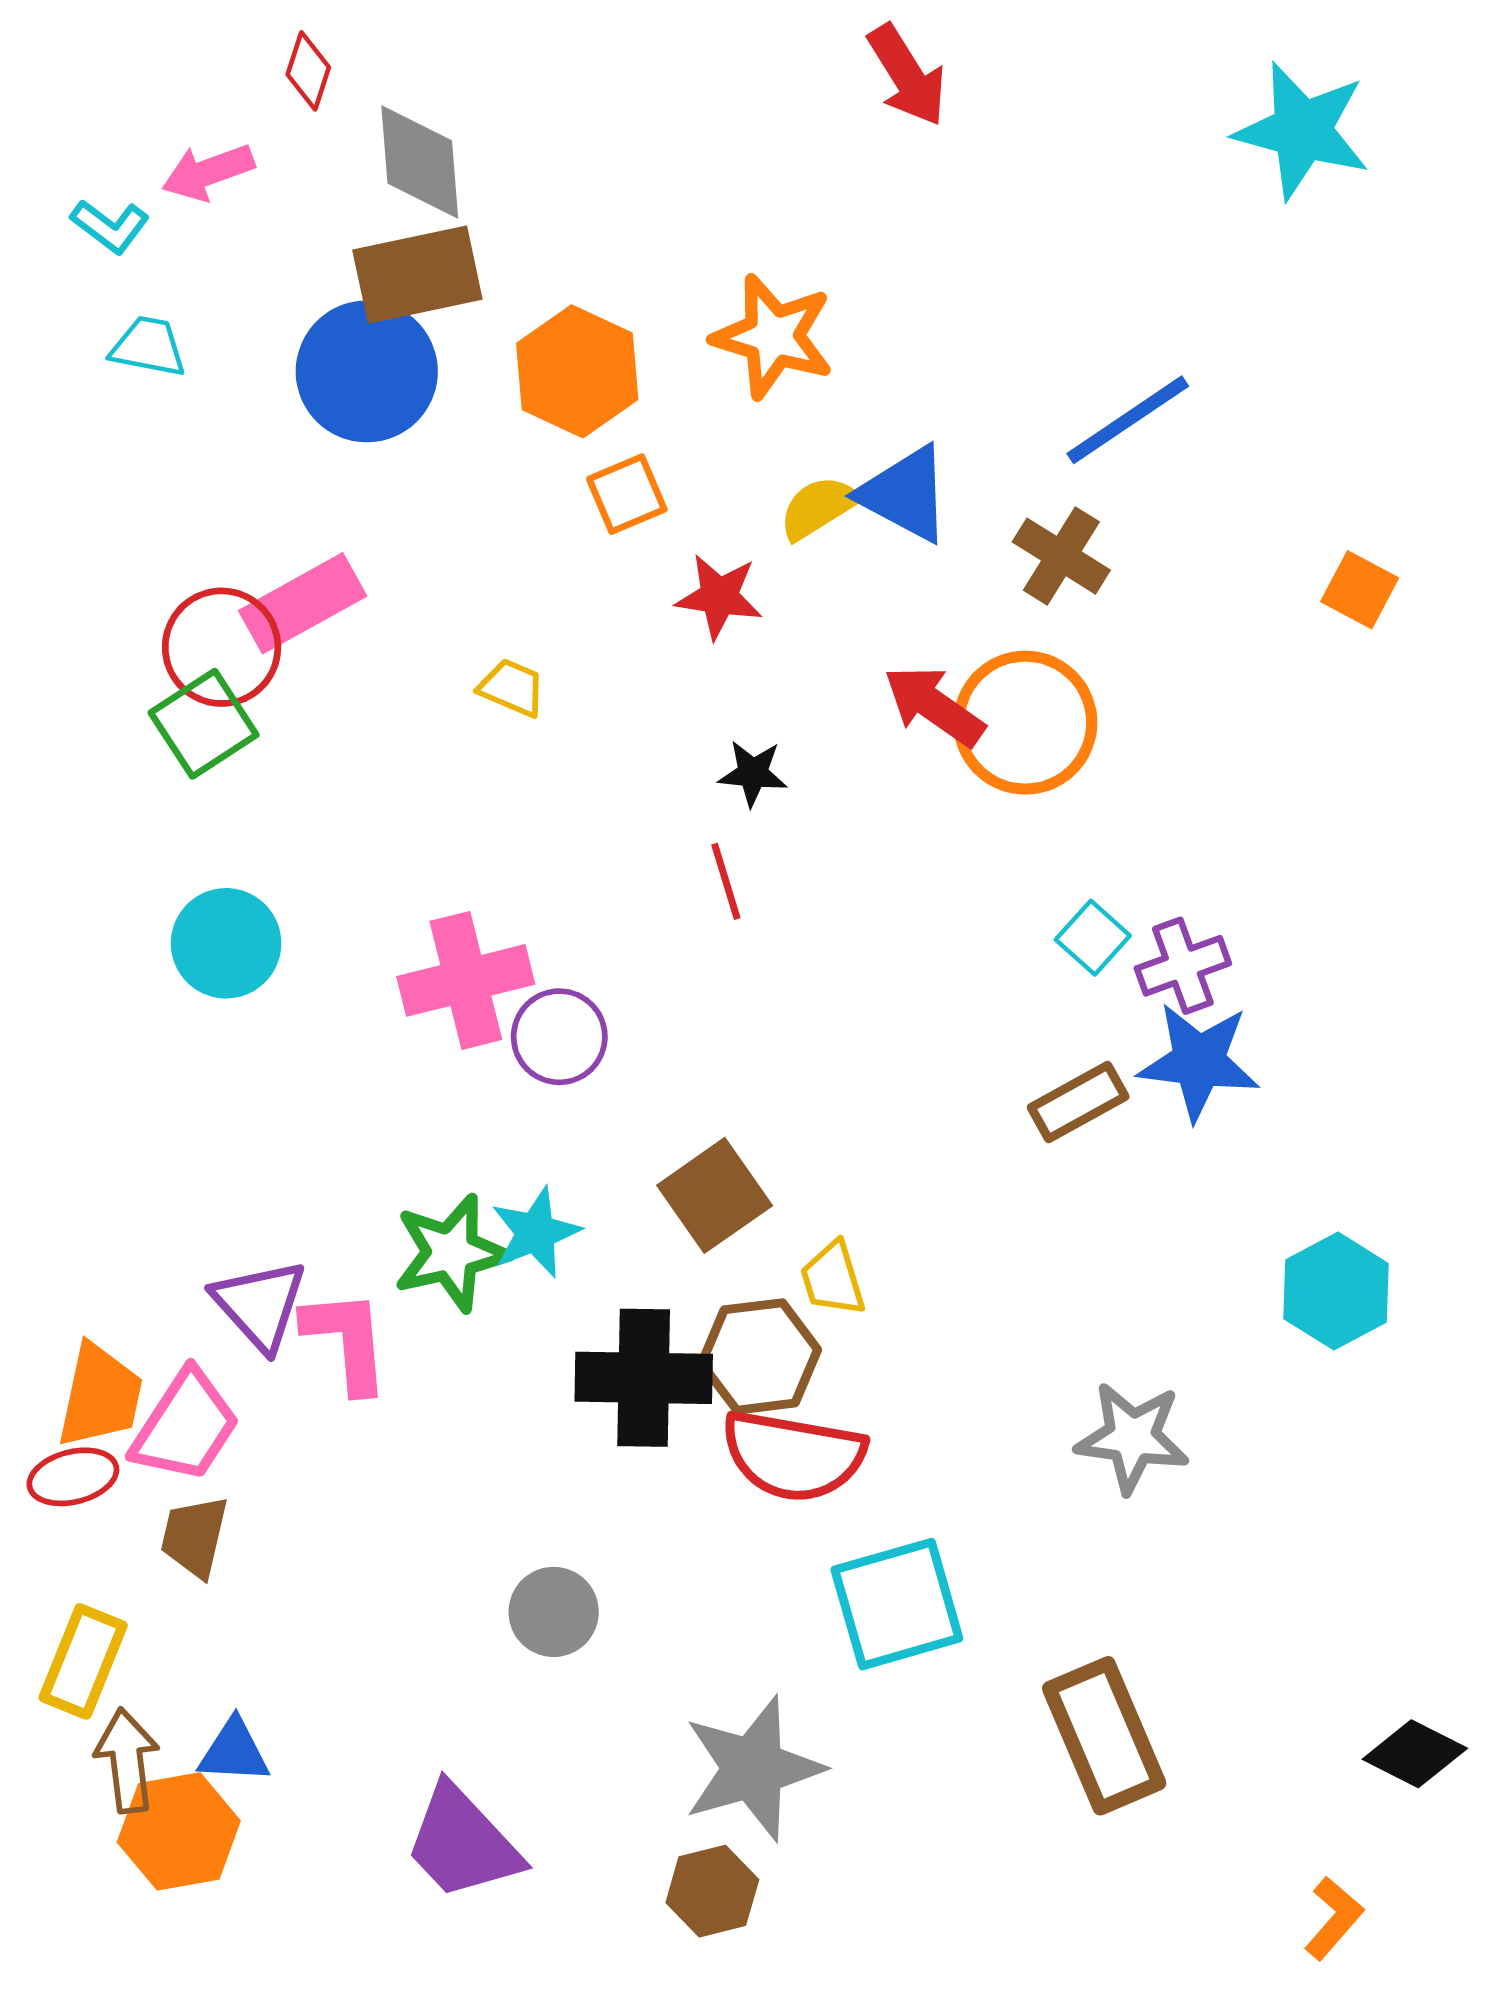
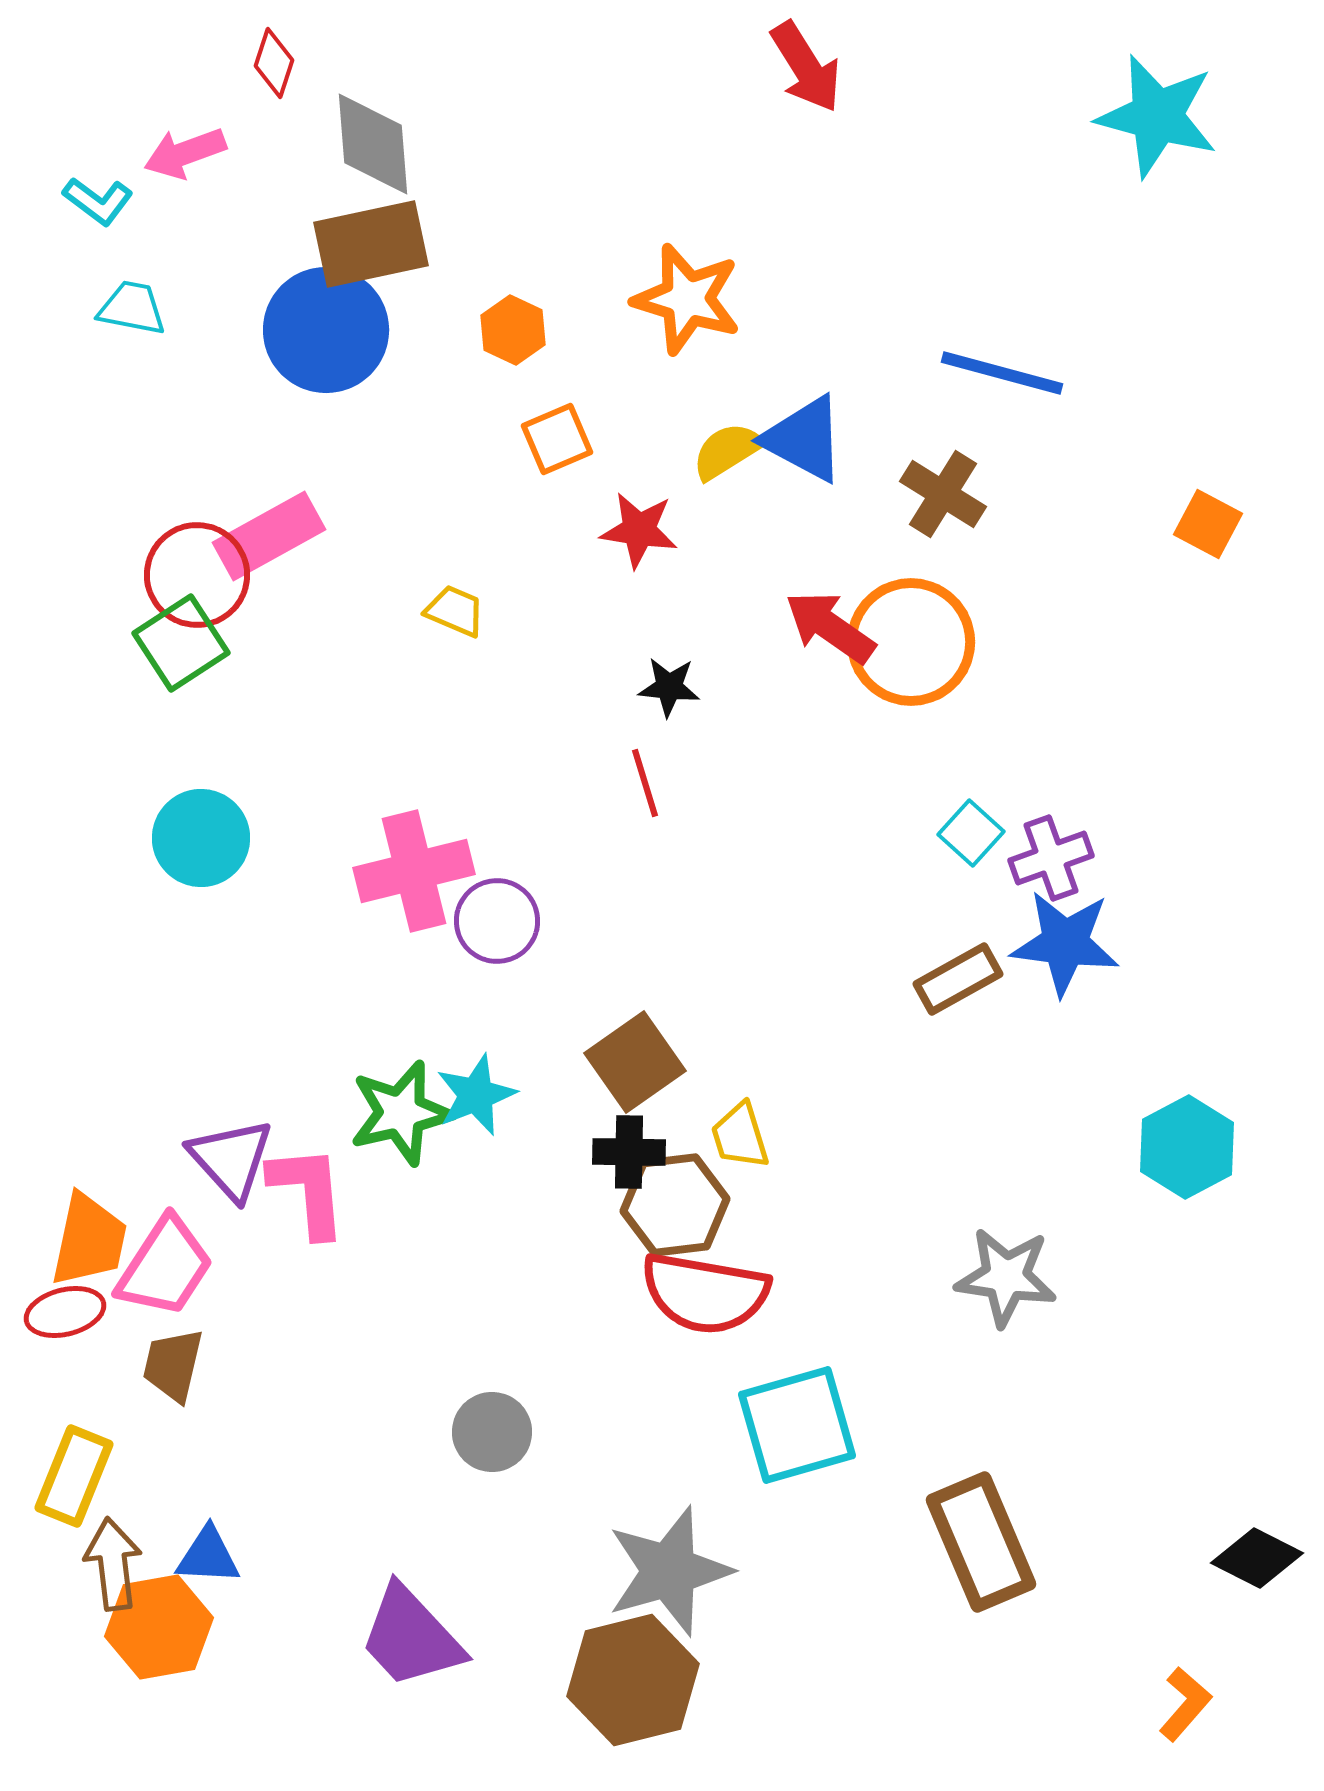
orange hexagon: (577, 371) -> (513, 330), size x0.6
blue line: (1128, 420) -> (1002, 373), turned 49
black cross: (644, 1378) -> (629, 1152), moved, size x0.6
brown hexagon: (712, 1891) -> (633, 1680), size x1.6

